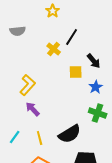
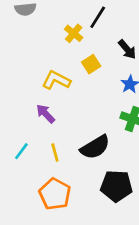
yellow square: (76, 72) -> (91, 64), moved, turned -32
yellow L-shape: (28, 85) -> (56, 80), moved, turned -105

